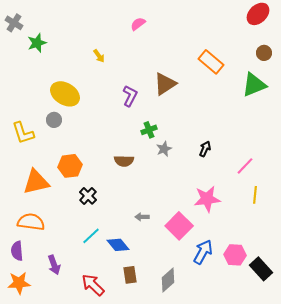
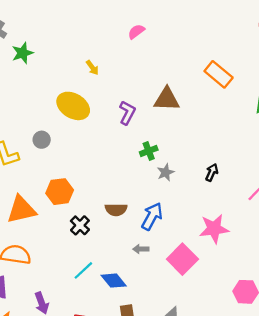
brown triangle: (165, 84) -> (167, 99), turned 35
yellow ellipse: (65, 94) -> (73, 106), moved
brown semicircle: (124, 161) -> (116, 210), moved
blue arrow: (203, 252) -> (152, 216), moved

